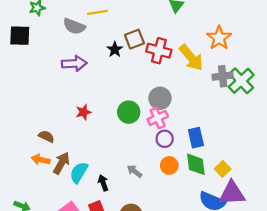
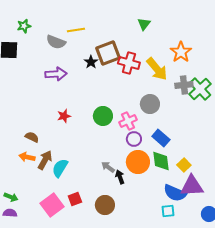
brown square: (134, 39) -> (108, 53), size x1.4
gray circle: (160, 98) -> (150, 104), moved
blue rectangle: (196, 138) -> (161, 138), turned -36
orange circle: (169, 165) -> (138, 162), size x1.5
black arrow: (103, 183) -> (120, 177), moved

